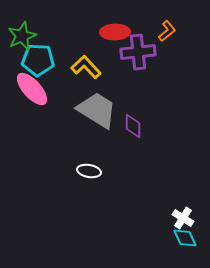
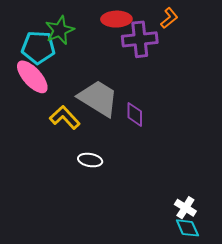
green star: (22, 36) -> (60, 30), moved
yellow L-shape: (86, 67) -> (65, 117), moved

